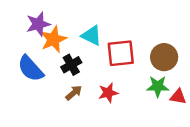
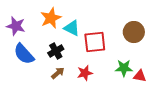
purple star: (38, 24) -> (16, 26), moved, turned 30
orange star: (53, 39) -> (51, 18), moved
brown circle: (164, 57) -> (134, 32), moved

